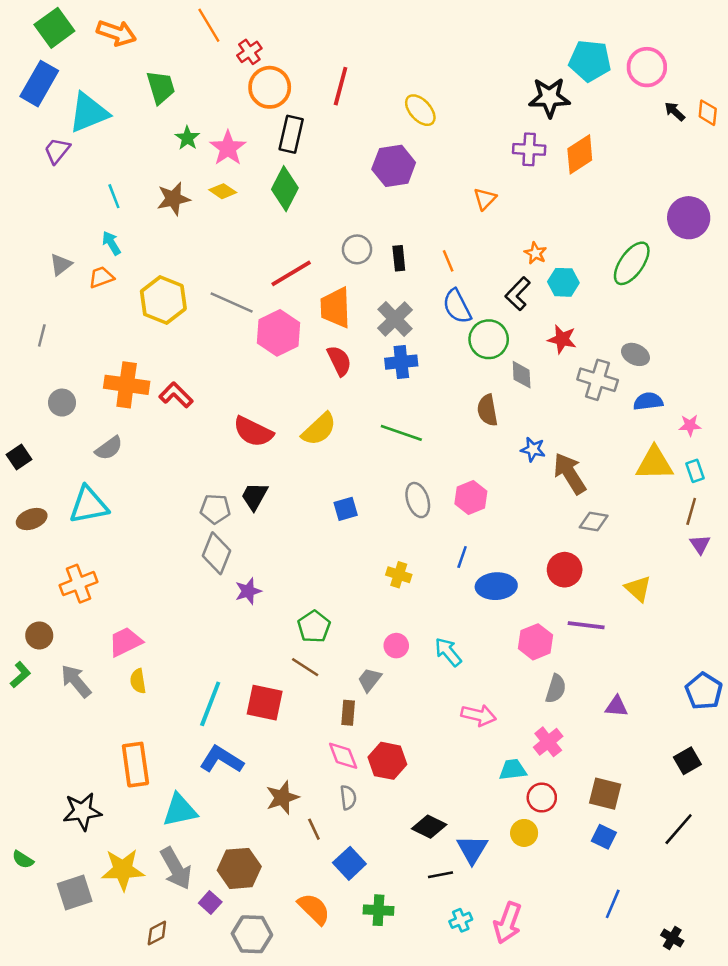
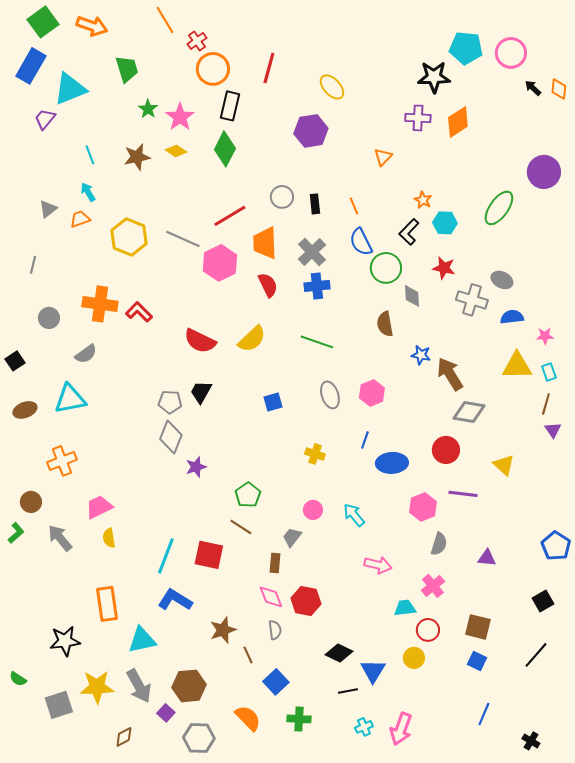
gray diamond: (594, 522) -> (469, 412), size x1.4

